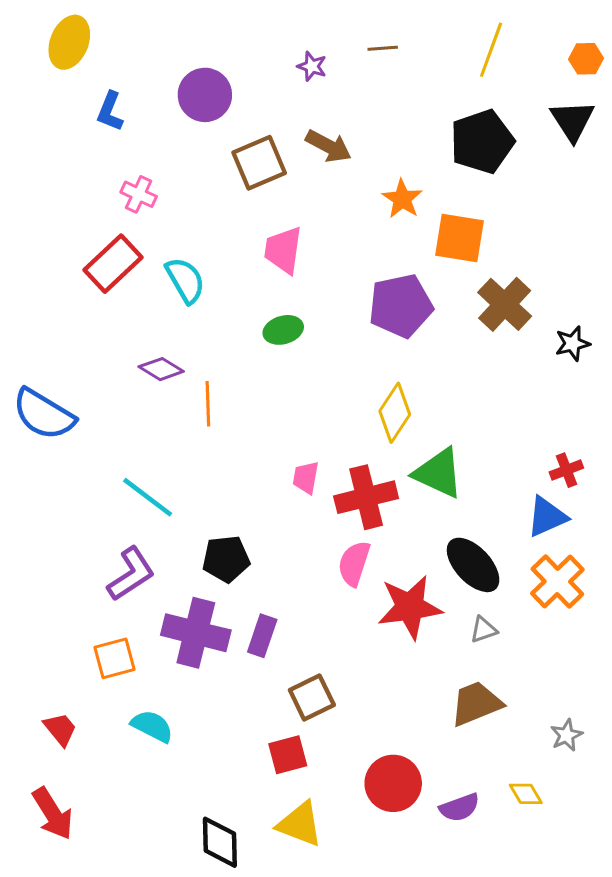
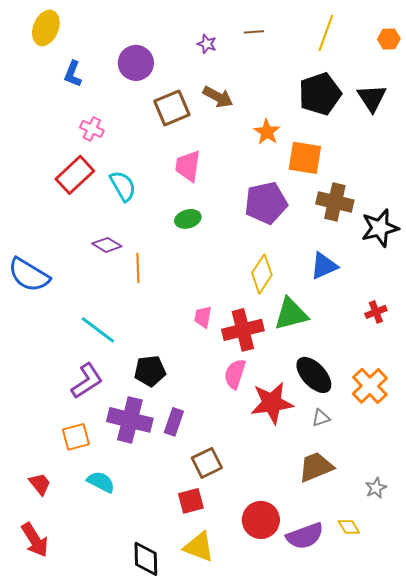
black triangle: (572, 121) -> (372, 98), moved
brown cross: (505, 304) -> (335, 202), turned -30
black star: (572, 343) -> (380, 228), size x1.6
green triangle: (438, 473) -> (291, 314), turned -39
blue triangle: (547, 517) -> (324, 266), moved
purple semicircle: (459, 807) -> (305, 536), size x1.4

